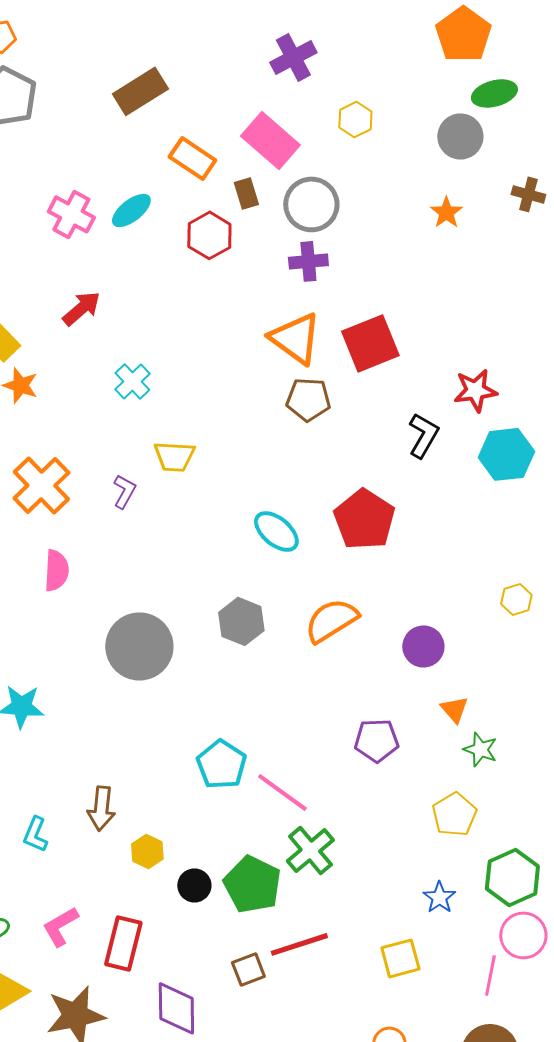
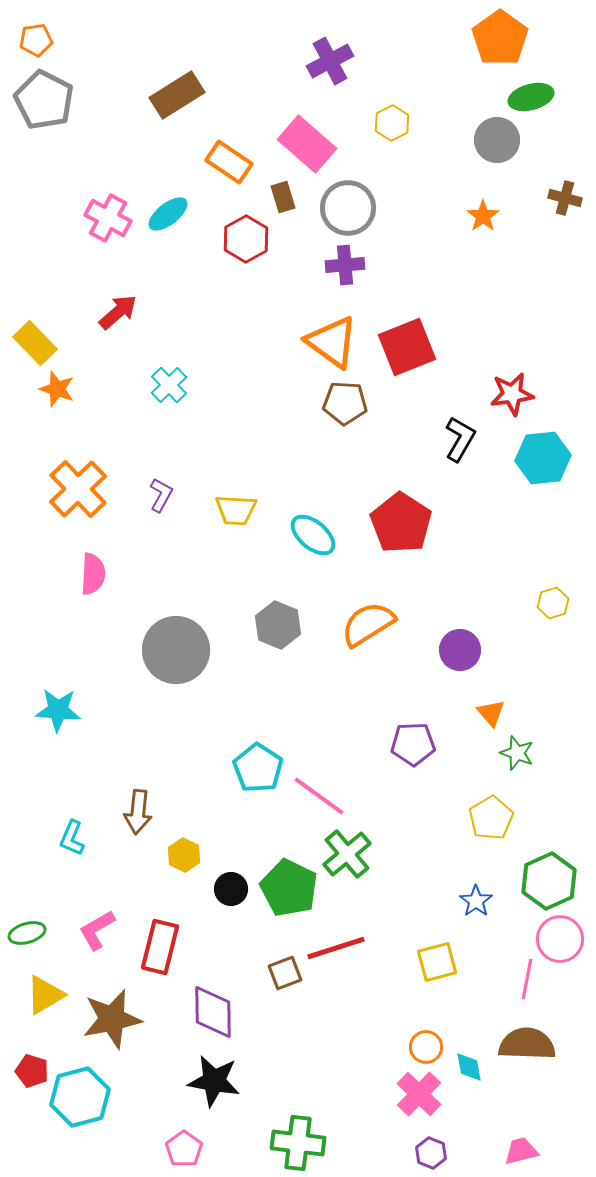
yellow trapezoid: (174, 456) -> (236, 510), moved

